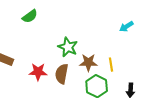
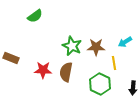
cyan arrow: (126, 27) -> (125, 42), moved
brown star: (88, 62) -> (96, 47), moved

